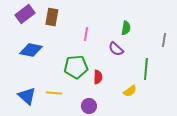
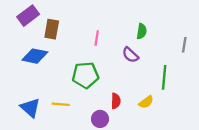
brown rectangle: (52, 17) -> (52, 29), moved
red semicircle: (98, 77) -> (116, 101), moved

